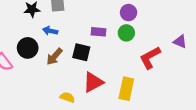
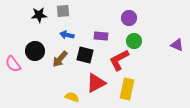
blue arrow: (50, 31) -> (67, 35), moved
green circle: (126, 33) -> (134, 41), moved
red L-shape: (150, 58) -> (119, 60), moved

